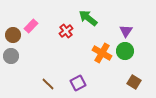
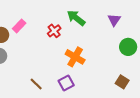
purple triangle: (126, 31) -> (114, 20), moved
green circle: (125, 51) -> (128, 47), moved
orange cross: (102, 53) -> (75, 57), moved

